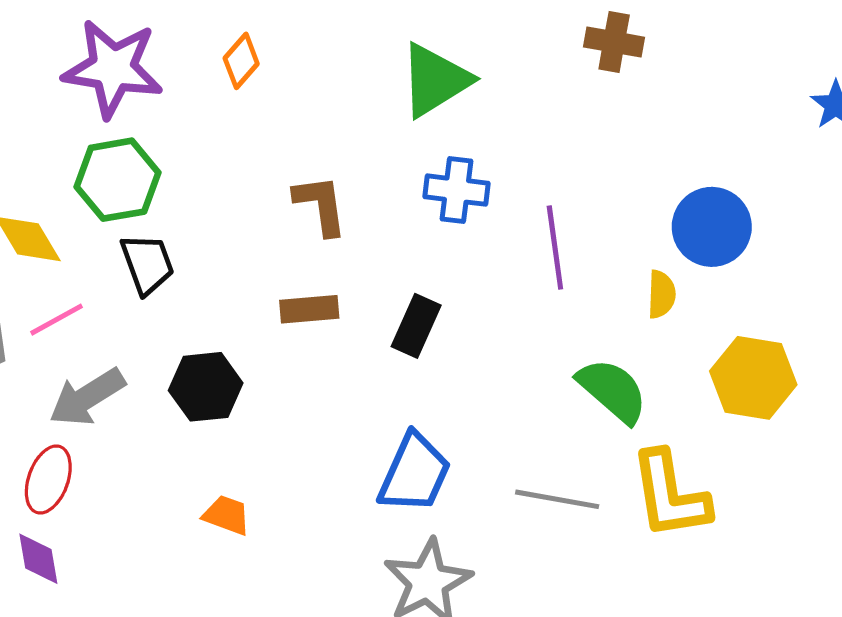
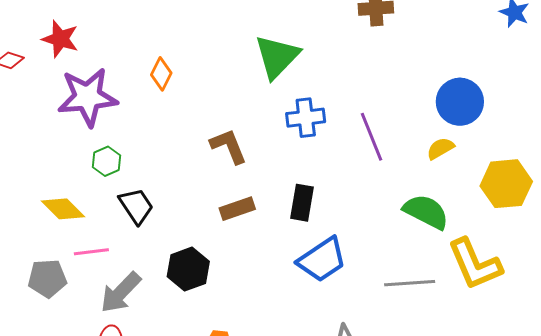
green hexagon: (117, 180) -> (106, 161), size x0.6
yellow semicircle: (661, 294) -> (440, 148), turned -108
pink line: (56, 320) -> (91, 252), turned 36
blue trapezoid: (415, 473) -> (322, 260), moved, turned 46

